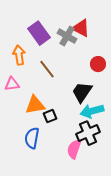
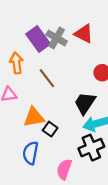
gray cross: (67, 36) -> (57, 38), moved
black square: (50, 116) -> (50, 129), turned -32
pink semicircle: (74, 149) -> (64, 169), moved

